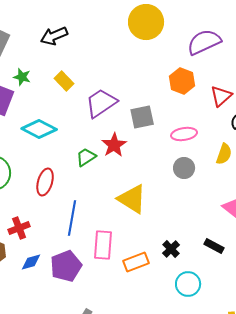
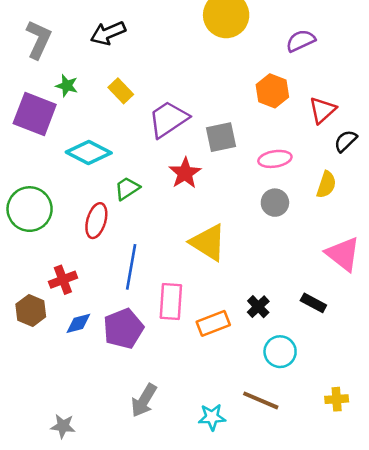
purple semicircle: (204, 42) -> (301, 41), size x0.7
green trapezoid: (86, 157) -> (127, 188), moved

